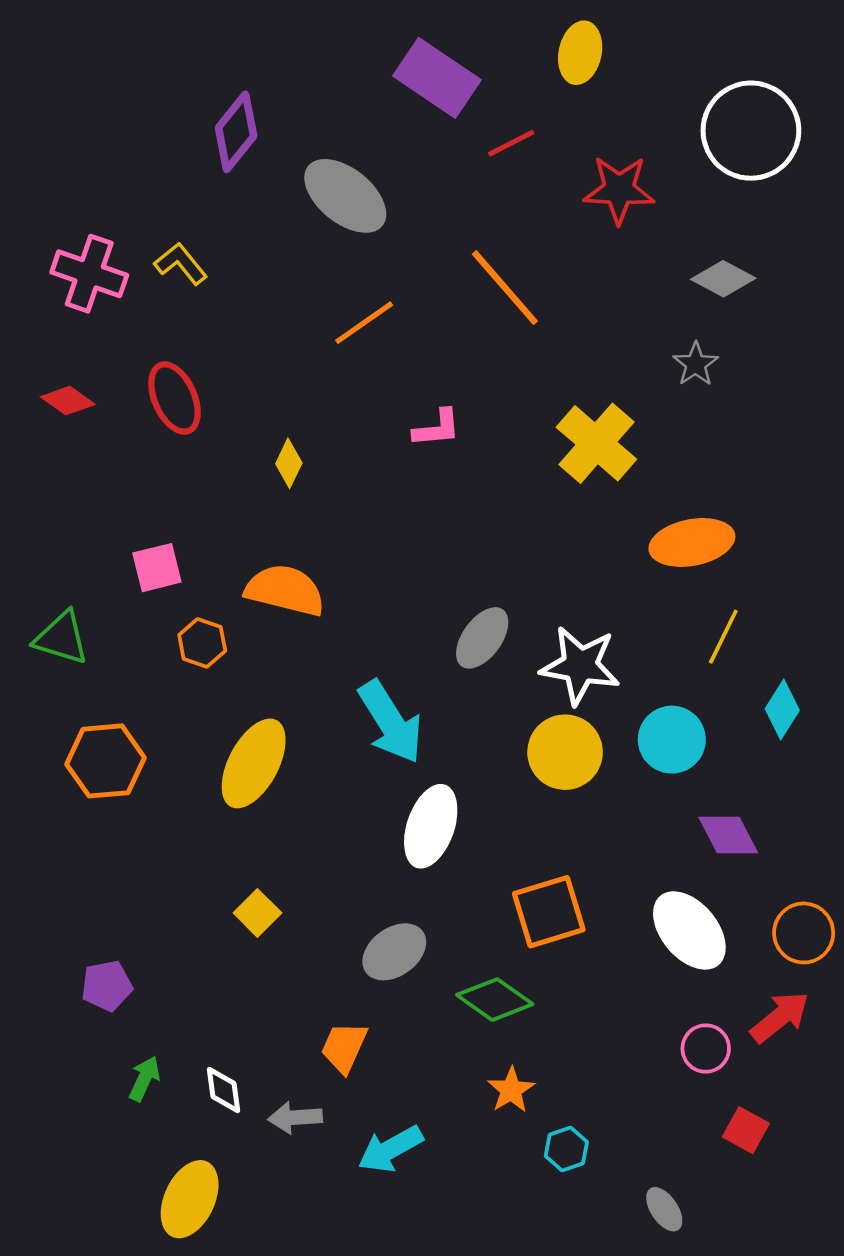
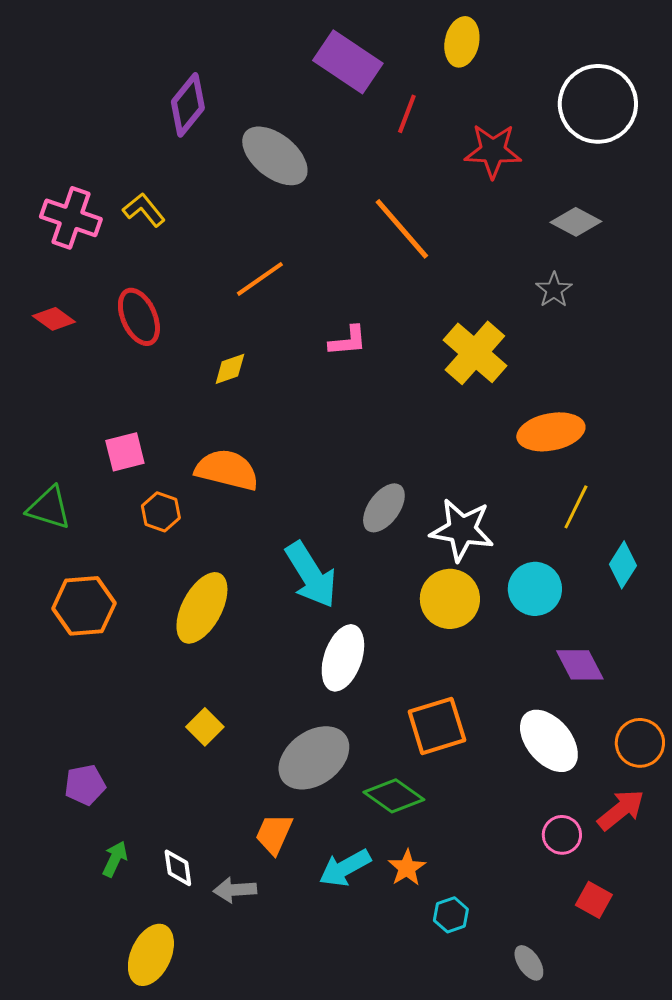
red line: (511, 143) -> (407, 114), turned -42
orange line: (364, 323) -> (260, 279), moved
yellow diamond: (289, 463) -> (230, 369), turned 45
gray ellipse: (394, 952) -> (314, 758), size x1.4
cyan arrow: (391, 1149) -> (345, 868), moved

